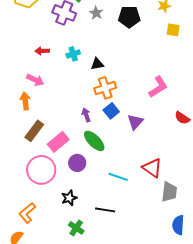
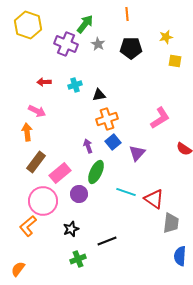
green ellipse: (94, 141) -> (96, 172), turned 70
cyan line: (118, 177) -> (126, 192), moved
black line: (105, 210) -> (107, 241), turned -30
orange L-shape: (27, 213) -> (28, 226), moved
green cross: (76, 228) -> (78, 259), turned 35

